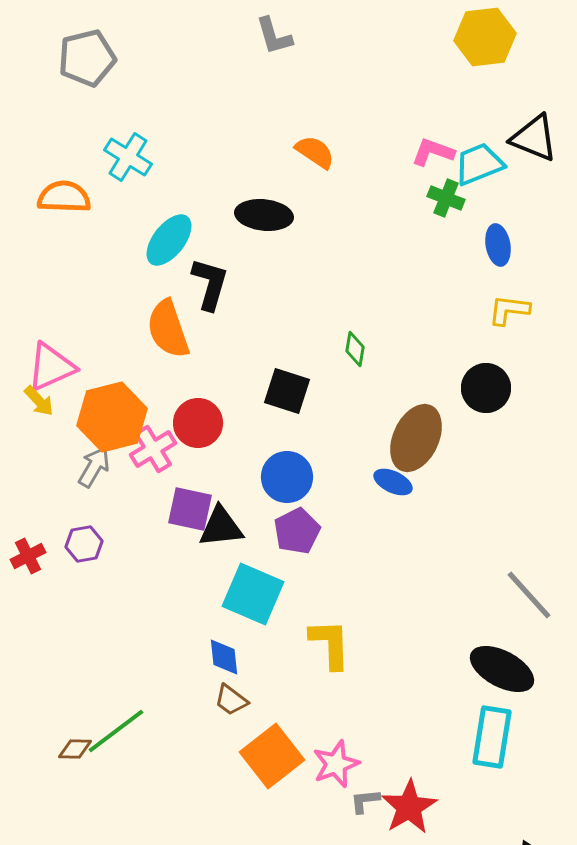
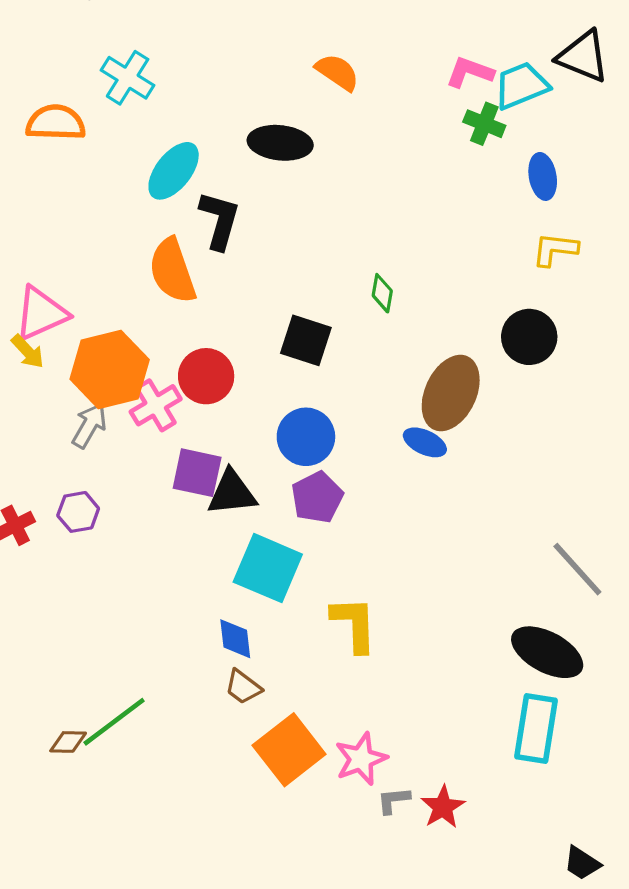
red star: (409, 807) -> (443, 807), size x0.7

